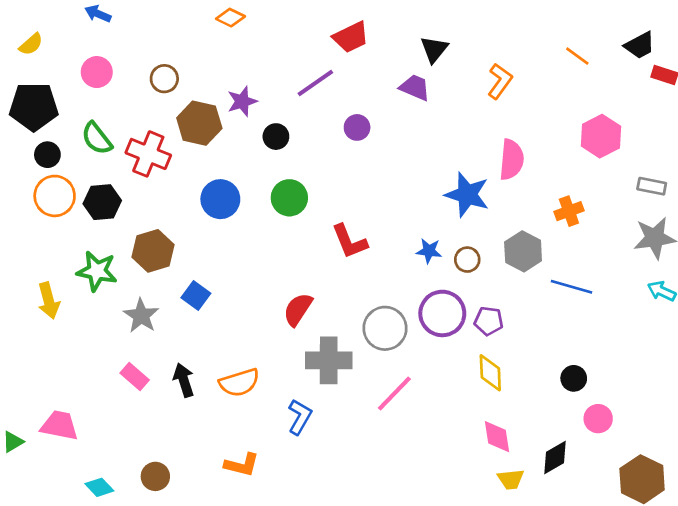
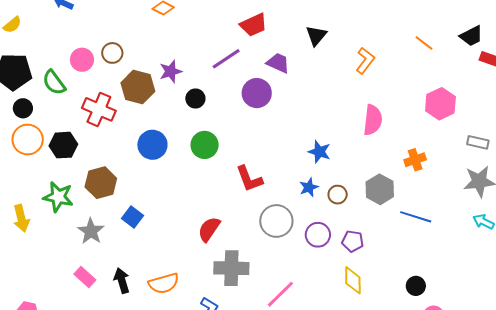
pink circle: (97, 72) -> (82, 60), moved
purple trapezoid: (415, 87) -> (278, 63), moved
purple circle: (357, 127) -> (257, 93), size x1.5
green semicircle: (97, 138) -> (54, 83), moved
blue star: (467, 195) -> (319, 152), moved, size x0.7
blue star: (429, 251) -> (309, 187), turned -30
purple circle: (442, 313) -> (318, 235), size x0.7
gray circle: (385, 328) -> (276, 221), moved

